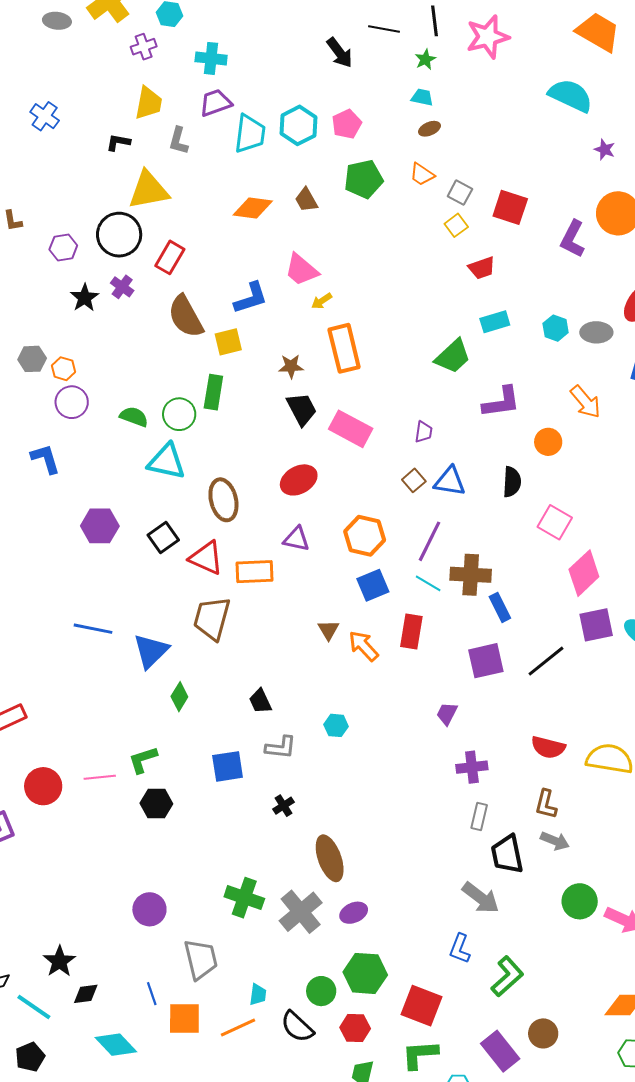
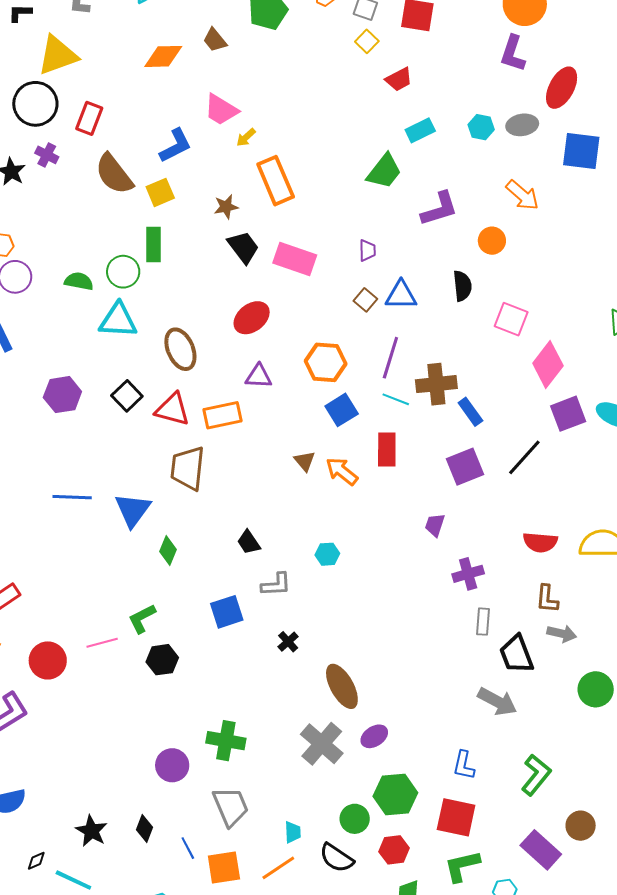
purple L-shape: (573, 239) -> (513, 53), moved
green cross: (244, 898) -> (226, 741), moved
blue L-shape: (460, 949) -> (464, 765), moved
black diamond: (86, 994) -> (145, 828), moved, turned -52

